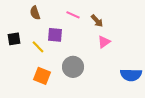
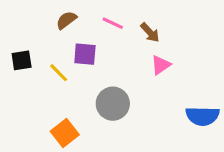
brown semicircle: (35, 13) -> (66, 20), moved, turned 72
orange square: (42, 76) -> (65, 133), moved, turned 30

